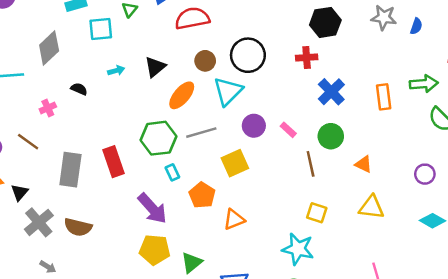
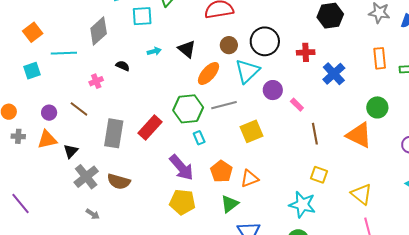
red cross: (307, 57) -> (306, 52), moved
black triangle: (155, 67) -> (187, 49), turned -42
orange rectangle: (384, 97) -> (380, 58), moved
purple circle: (254, 126) -> (273, 90), moved
green circle: (331, 136) -> (377, 107), moved
red rectangle: (114, 162) -> (150, 127), turned 60
orange triangle: (363, 164) -> (359, 135), size x1.8
orange pentagon: (202, 195) -> (221, 171), moved
yellow triangle: (372, 207) -> (362, 194), moved, turned 30
green triangle: (192, 263) -> (230, 204), moved

